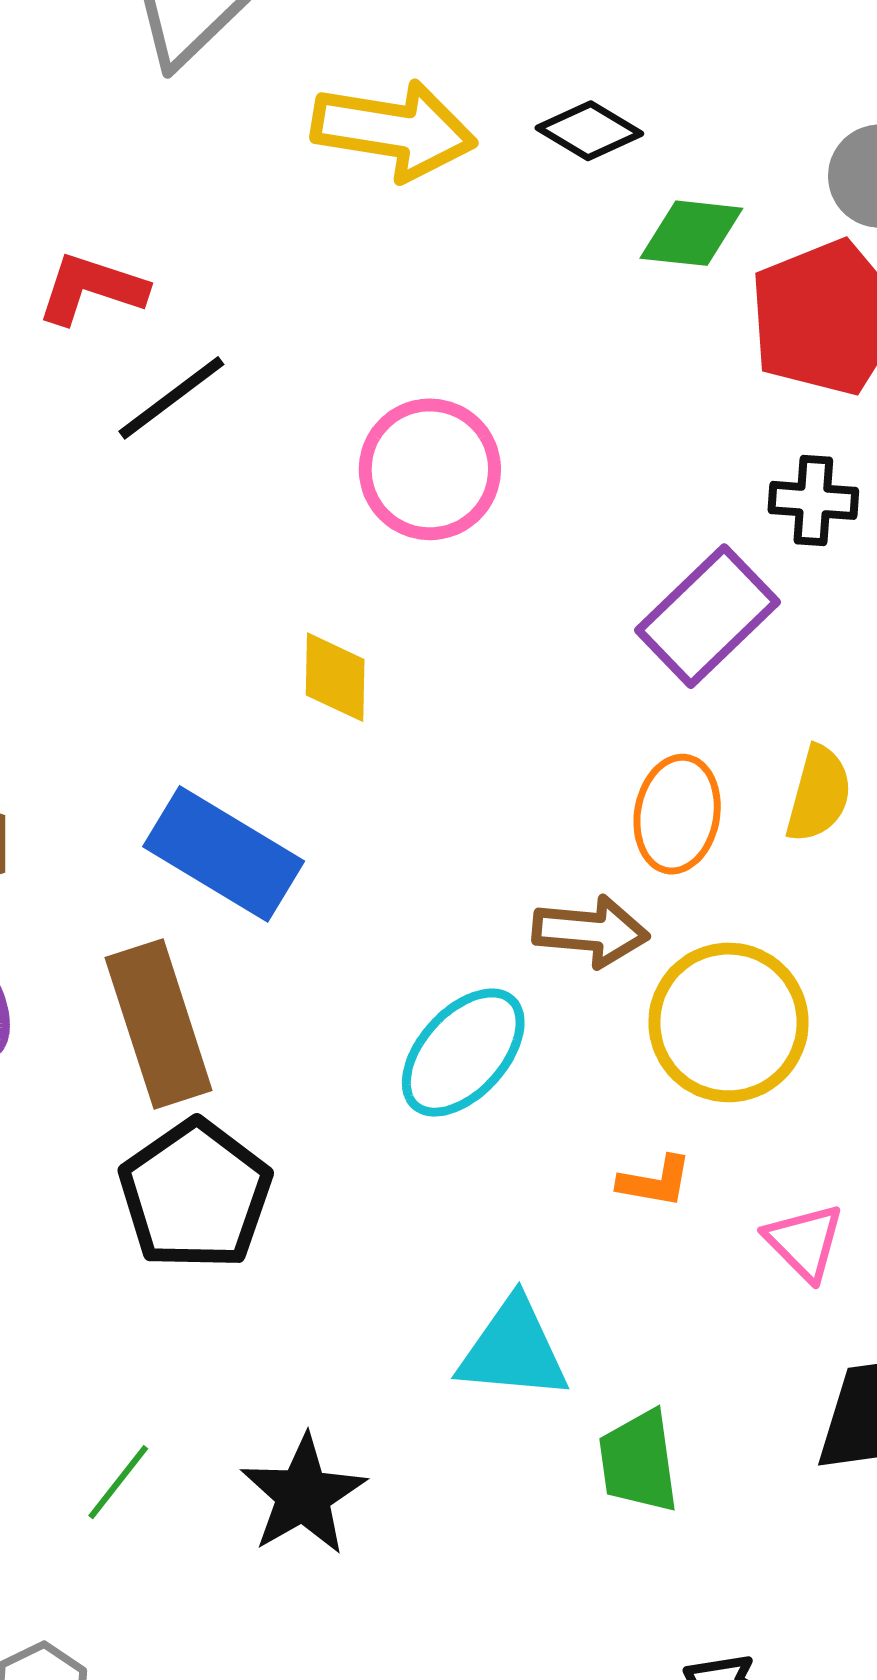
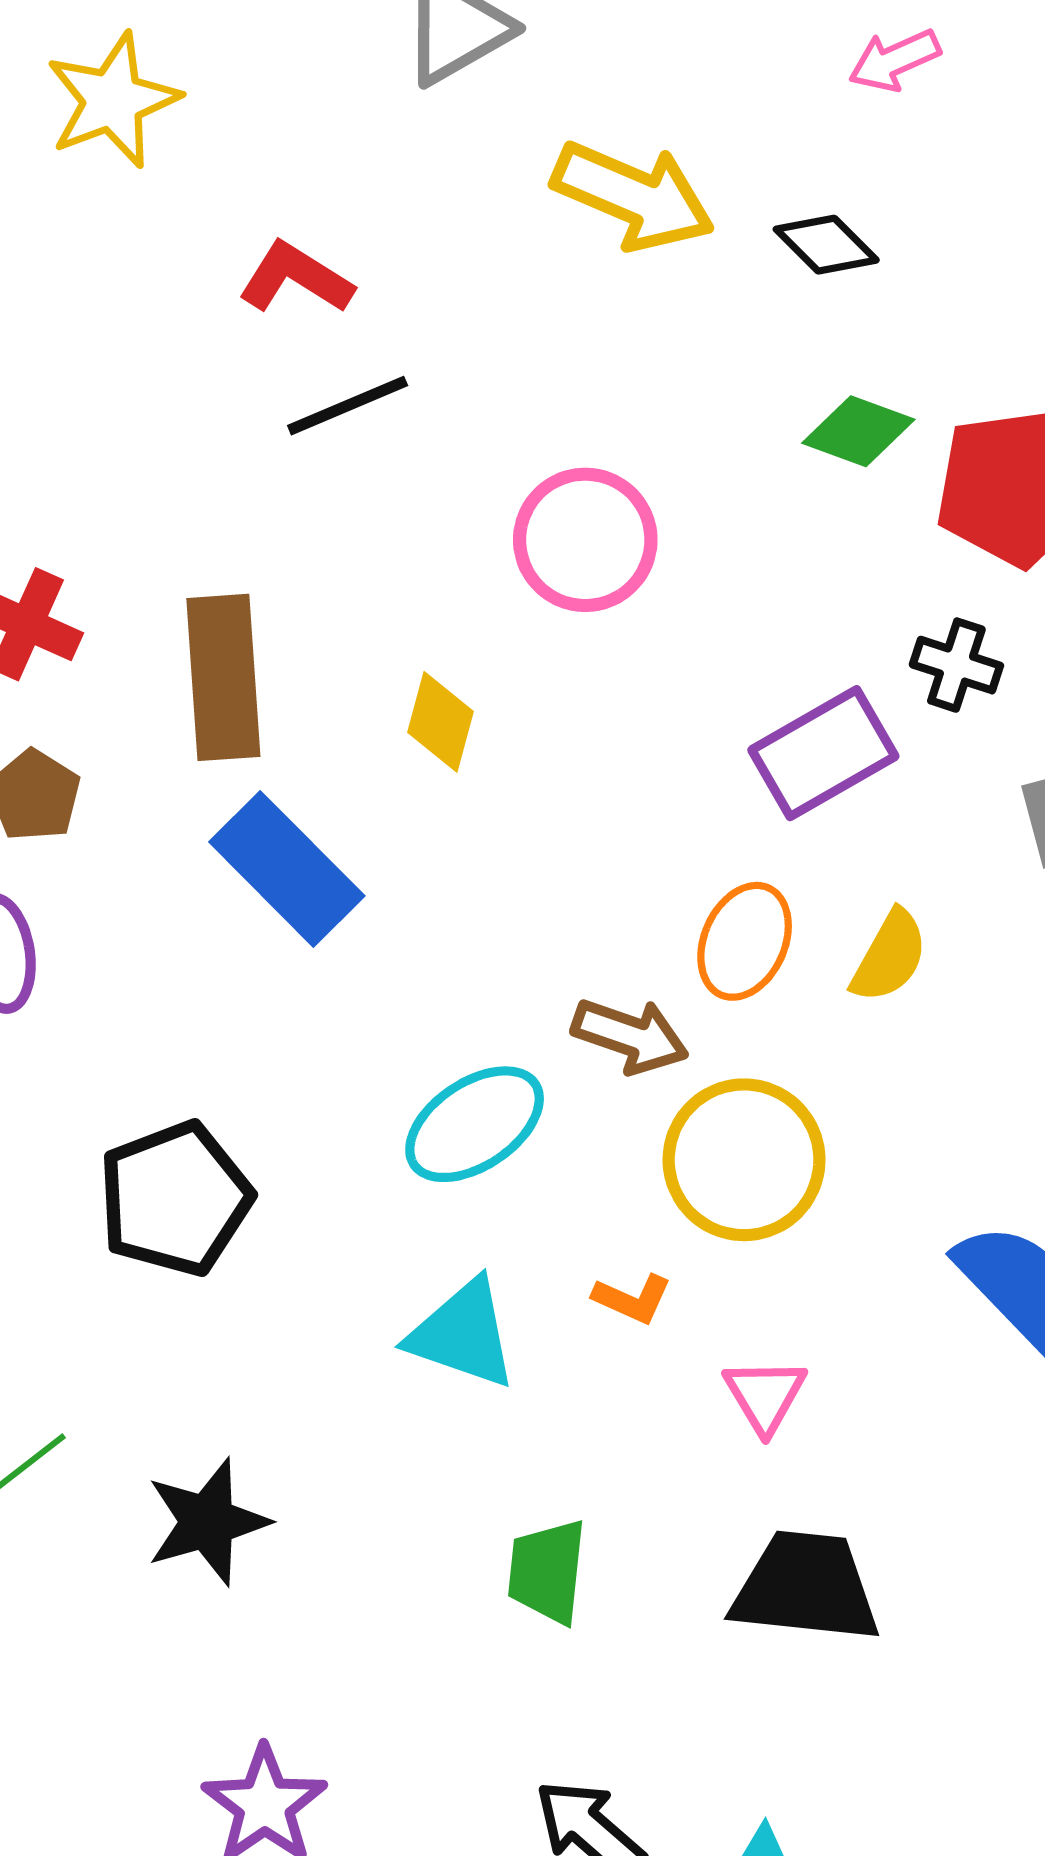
green diamond: (691, 233) -> (858, 431), moved
brown rectangle: (159, 1024) -> (223, 677), moved
cyan triangle: (513, 1350) -> (463, 1334), moved

